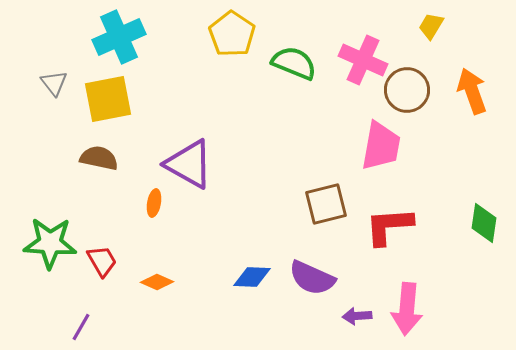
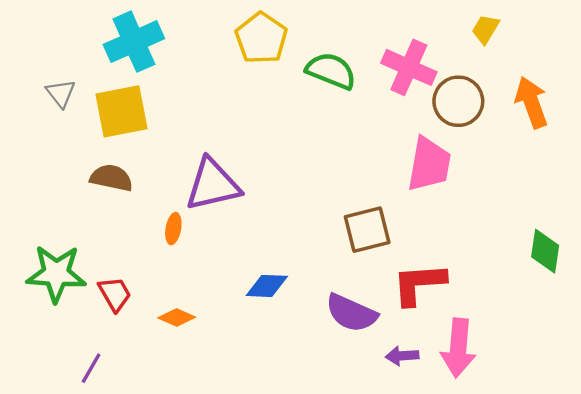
purple triangle: (189, 164) -> (213, 185), turned -42
red L-shape: (389, 226) -> (419, 284), moved
blue diamond: (252, 277) -> (267, 286), moved

